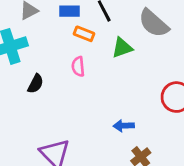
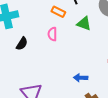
green triangle: (122, 48) -> (84, 23), turned 35

